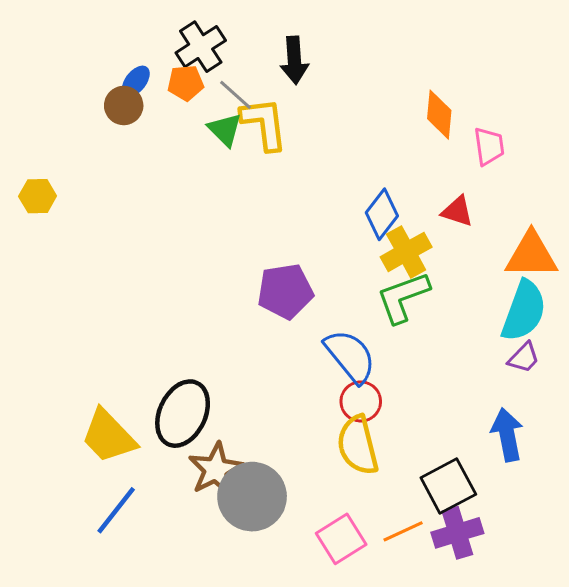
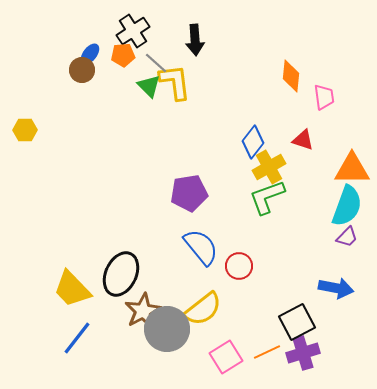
blue semicircle: (350, 356) -> (201, 247), moved
blue arrow: (507, 435) -> (336, 288), turned 112
yellow semicircle: (358, 445) -> (203, 309), moved, turned -114

